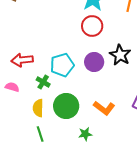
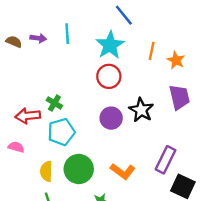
cyan pentagon: (62, 65) -> (61, 132), moved
green cross: (43, 82) -> (54, 103), moved

